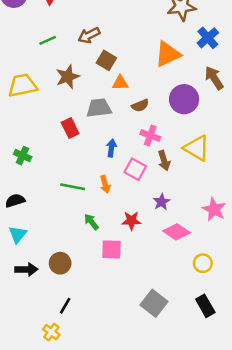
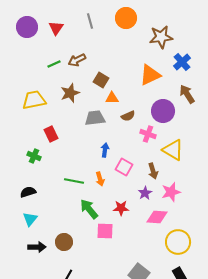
brown arrow: (89, 35) -> (77, 60), moved
red rectangle: (70, 128) -> (51, 134), moved
pink cross: (150, 136) -> (148, 134), moved
brown arrow: (164, 161) -> (153, 171), moved
pink star: (214, 209) -> (171, 192), moved, turned 30
green arrow: (91, 222) -> (89, 209), size x1.5
pink diamond: (177, 232) -> (157, 217), turned -30
yellow circle: (203, 263) -> (178, 242), size x1.6

